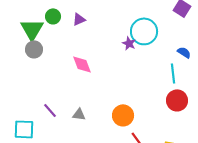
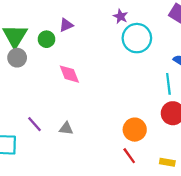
green circle: (53, 16) -> (47, 39), moved
purple star: (129, 43) -> (121, 16), moved
orange circle: (123, 115) -> (135, 130), moved

